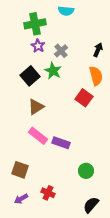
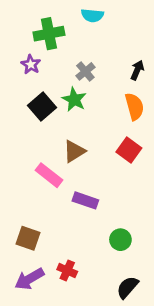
purple star: (38, 46) -> (31, 64), moved
red square: (84, 98) -> (129, 150), moved
brown triangle: (36, 107) -> (74, 151), moved
pink rectangle: (38, 136) -> (49, 175), moved
purple arrow: (21, 199) -> (29, 279), size x1.5

